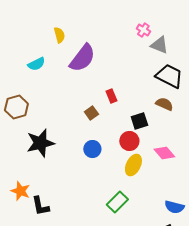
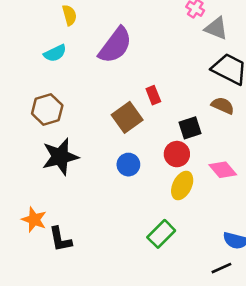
yellow semicircle: (59, 35) -> (69, 15), moved
brown hexagon: (16, 107) -> (47, 109), moved
brown square: (91, 113) -> (127, 117), size x1.6

